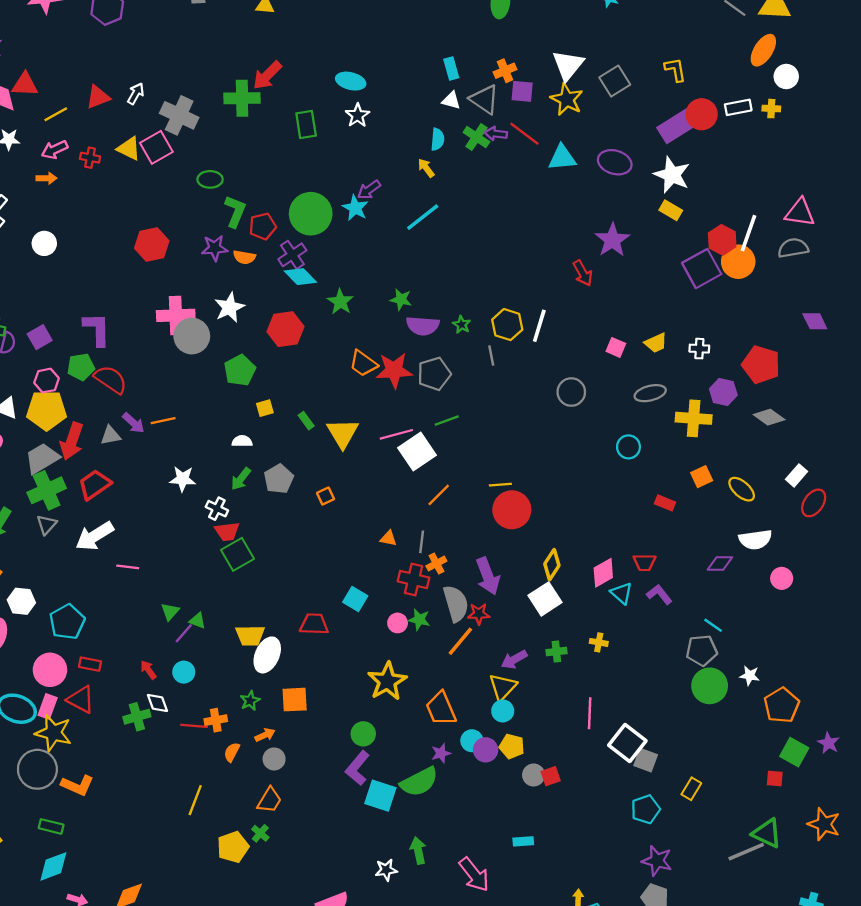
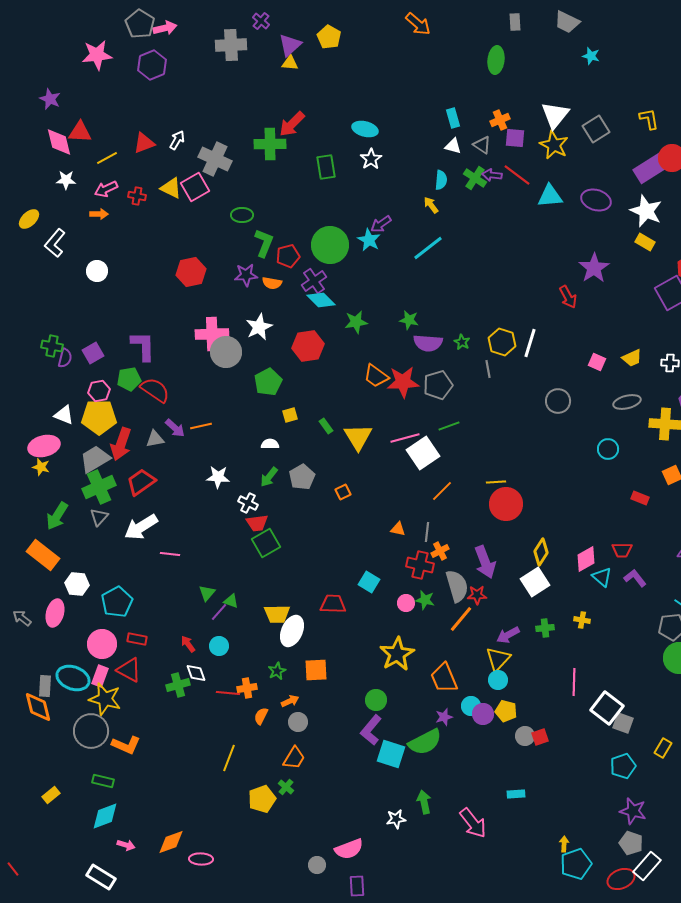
gray triangle: (484, 99) -> (482, 145), size x0.7
green star: (340, 302) -> (356, 322), turned 30

